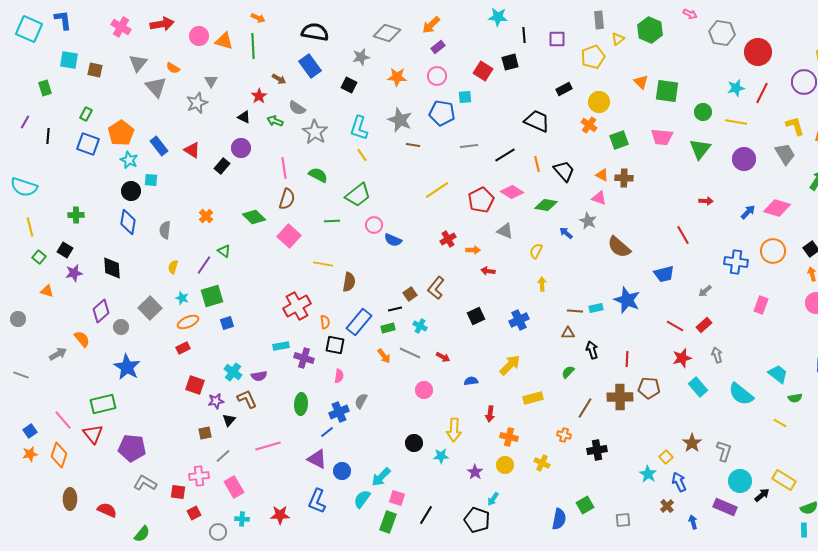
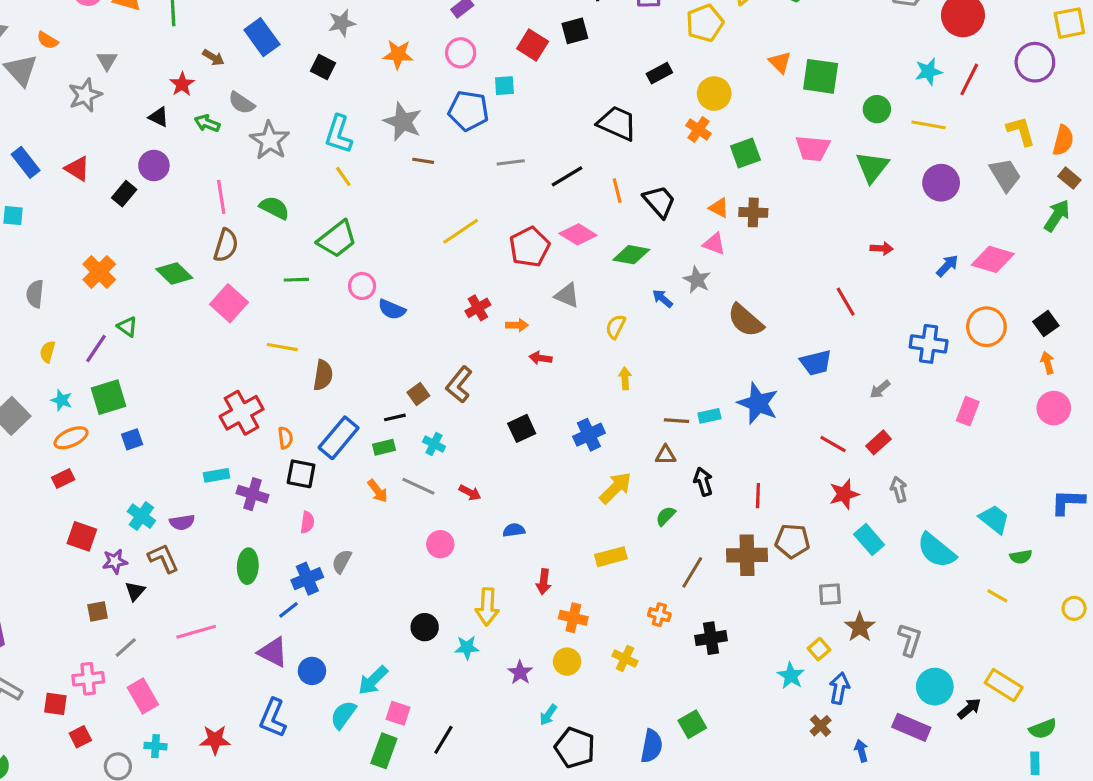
orange cross: (206, 216) -> (99, 272), size x1.5
yellow arrow: (510, 365) -> (616, 488), moved
blue arrow: (679, 482) -> (839, 688), turned 36
black pentagon: (477, 520) -> (575, 748), moved
gray square: (623, 520) -> (830, 594), moved

